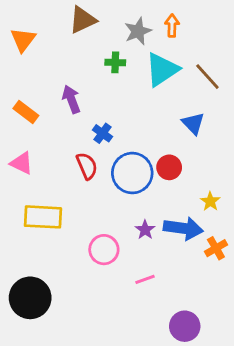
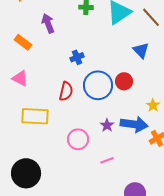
purple arrow: (71, 99) -> (48, 23), moved
blue cross: (102, 133) -> (77, 57), turned 32
red semicircle: (87, 166) -> (66, 91), moved, turned 36

